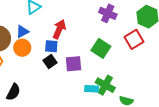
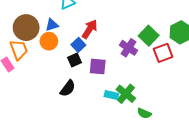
purple cross: (108, 13) -> (128, 48), moved
blue square: (51, 46) -> (78, 45), turned 32
green square: (101, 48) -> (149, 36), moved
black semicircle: (13, 92) -> (68, 88), moved

